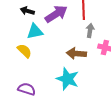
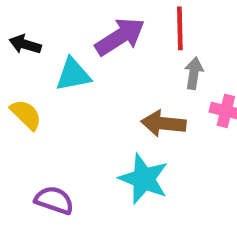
black arrow: (27, 11) -> (25, 44), moved
yellow semicircle: (24, 51) -> (26, 115), moved

